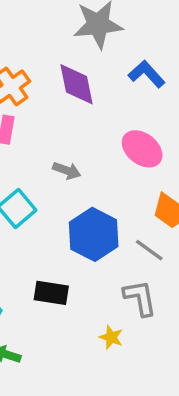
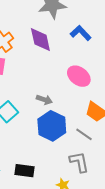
gray arrow: (67, 171) -> (44, 100), moved
black rectangle: (51, 293) -> (24, 171), moved

